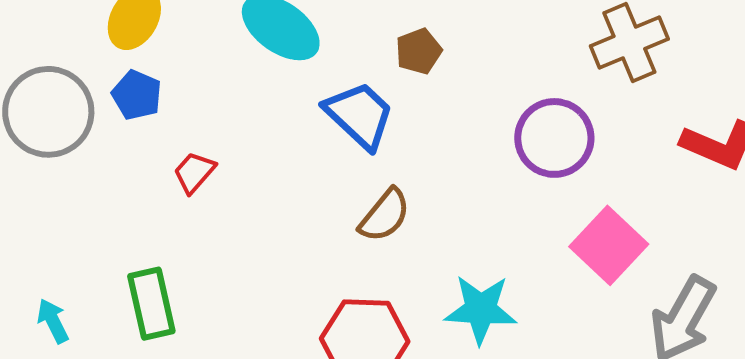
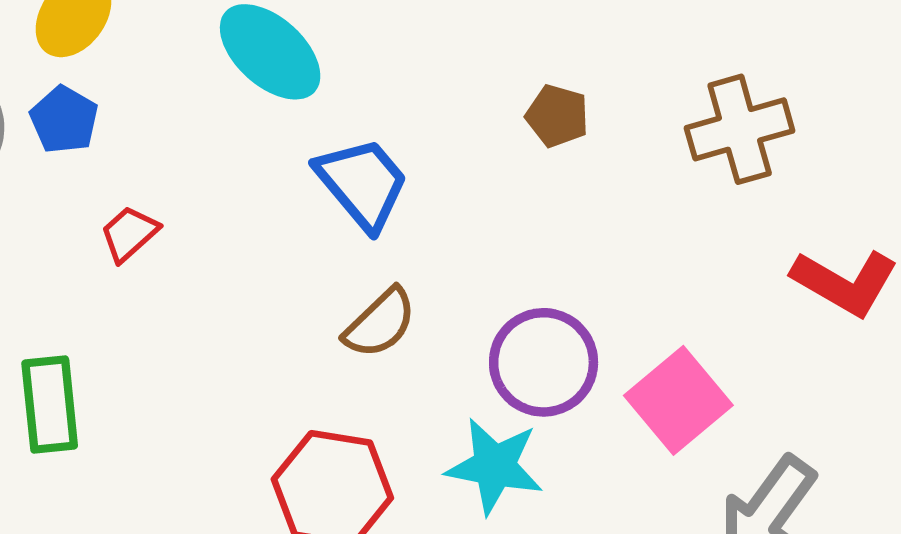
brown pentagon: (419, 51) -> (557, 116), moved, turned 30
purple circle: (554, 138) -> (544, 362), moved

